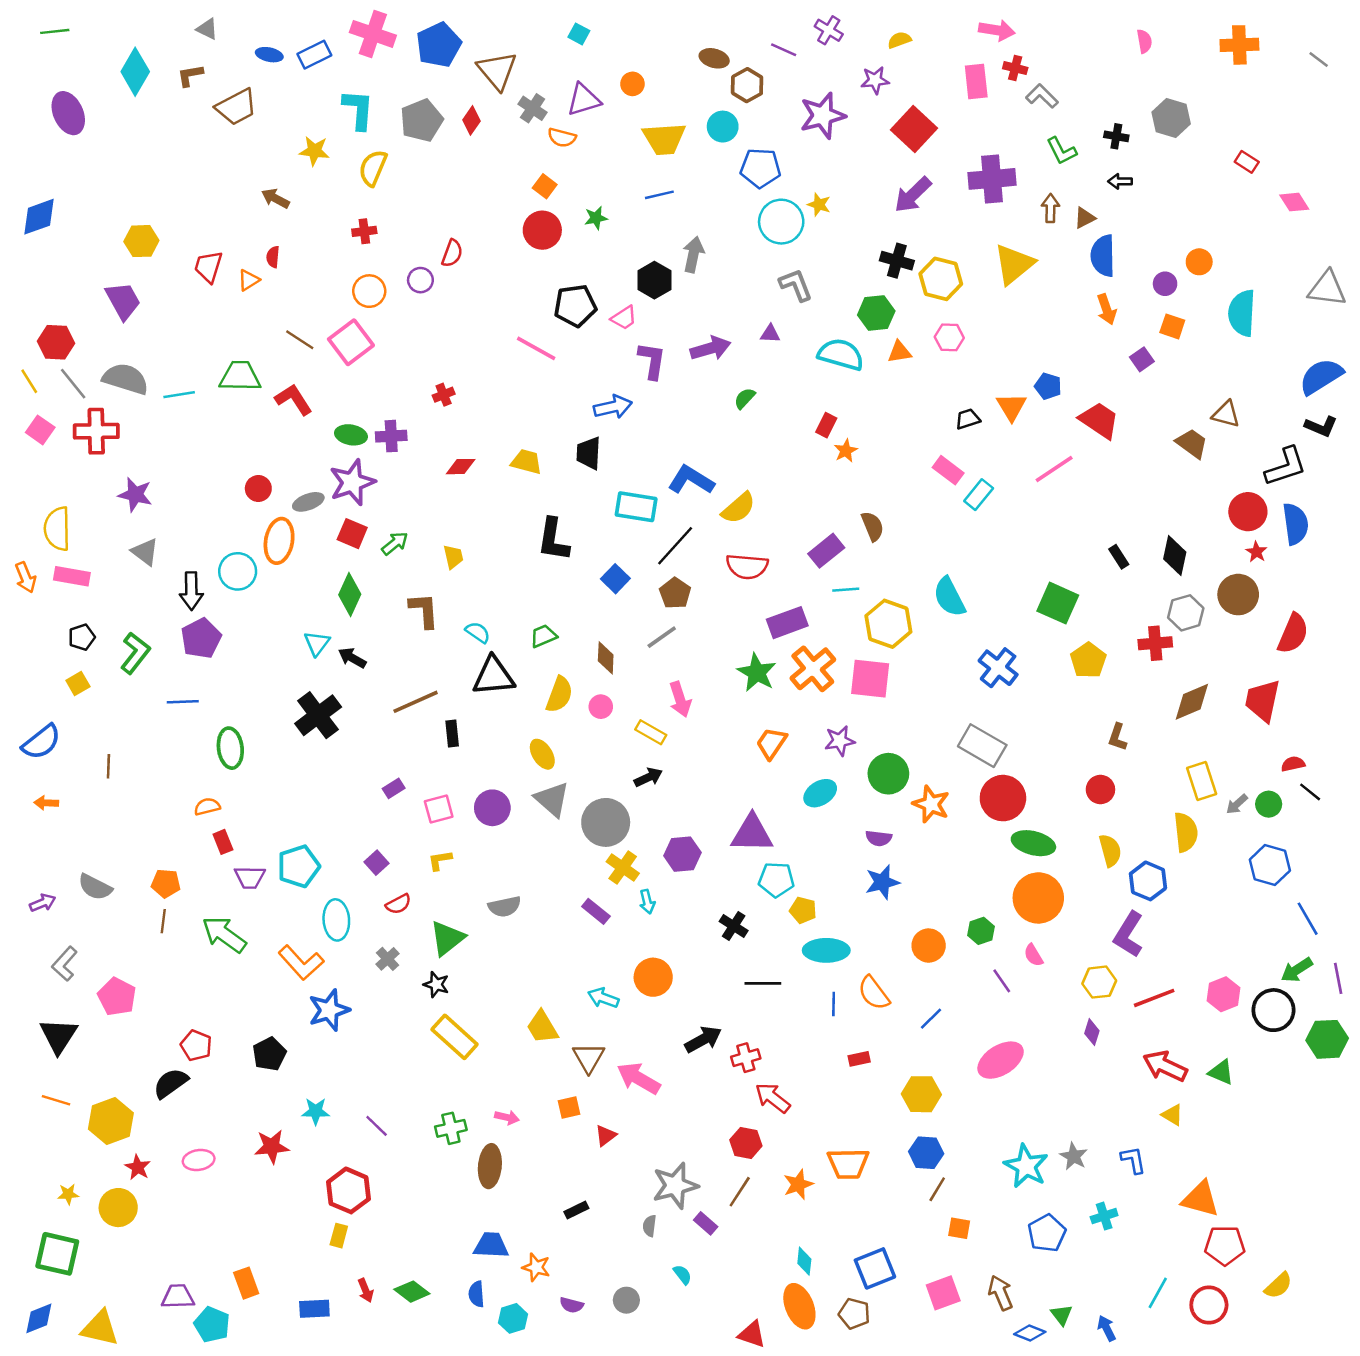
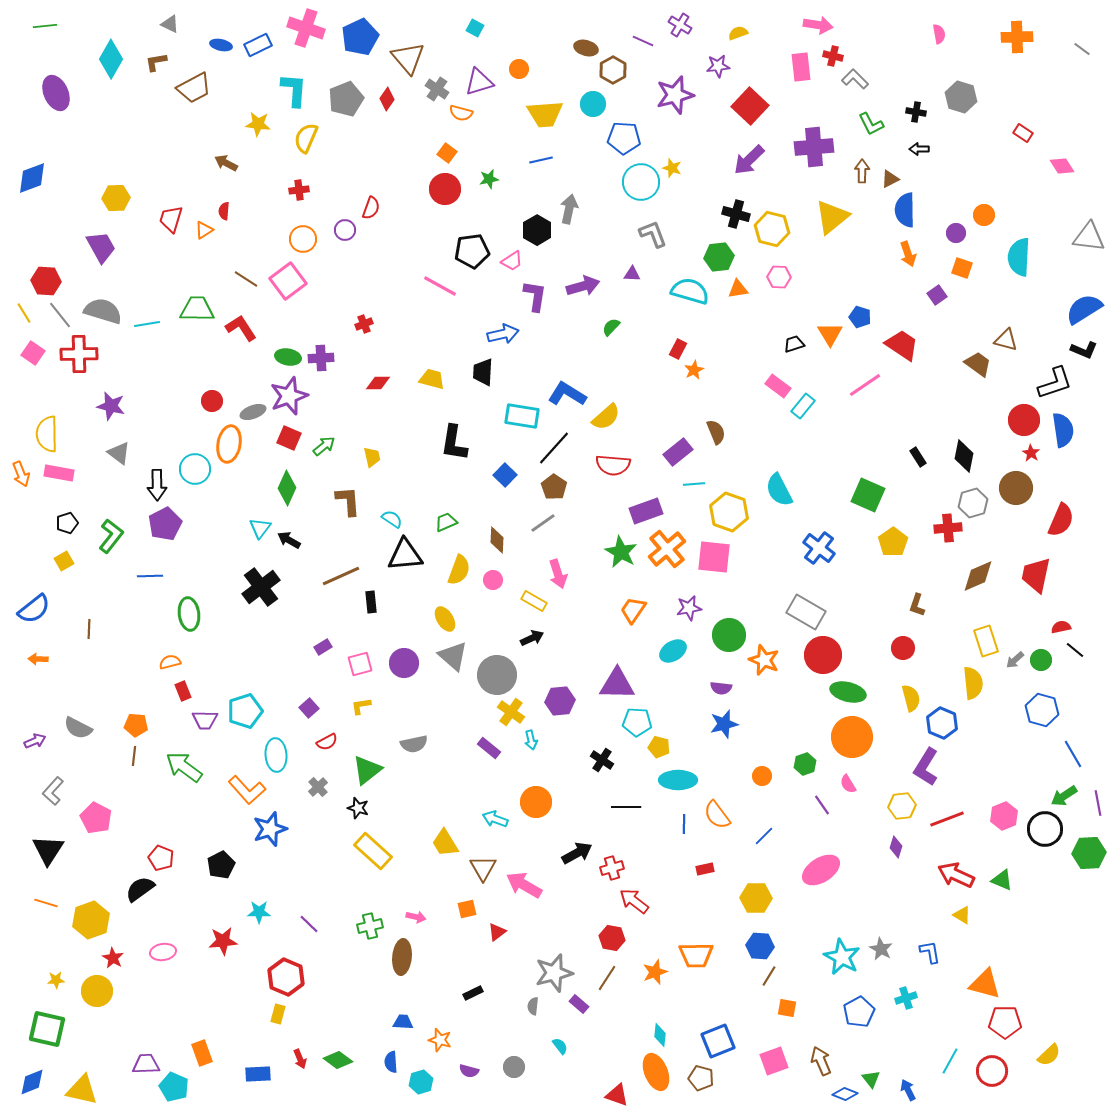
orange circle: (929, 946) -> (762, 776), size x0.7
blue trapezoid: (491, 1245) -> (403, 1022), size x0.7

